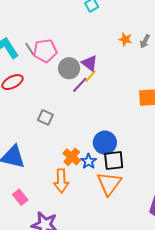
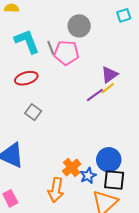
purple triangle: (90, 63) -> (109, 75), turned 36
gray circle: (69, 68) -> (79, 26), moved
gray square: (45, 117) -> (33, 112), moved

